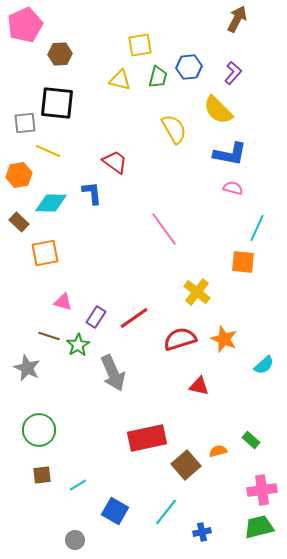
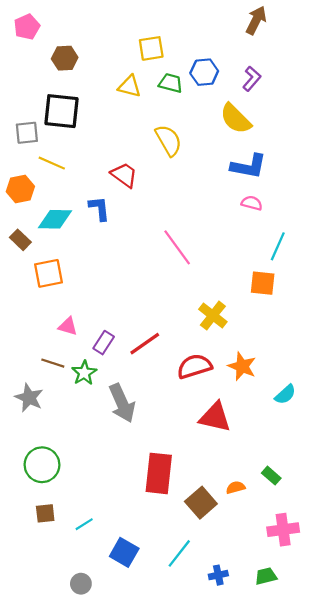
pink pentagon: (25, 25) -> (27, 27), size x0.7
green trapezoid: (158, 77) -> (171, 83), turned -90
yellow semicircle: (174, 129) -> (169, 140), moved
red triangle: (199, 386) -> (215, 417), size x1.5
red rectangle: (147, 438) -> (159, 473), turned -72
green trapezoid: (259, 527) -> (266, 576), moved, size x0.7

